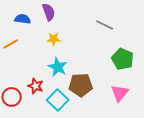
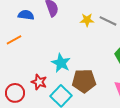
yellow star: (54, 39) -> (87, 20), moved

